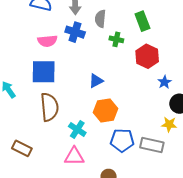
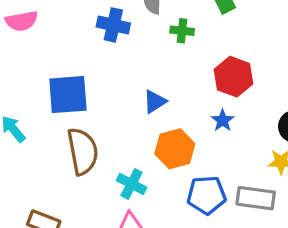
pink semicircle: (47, 41) -> (21, 21), moved
red hexagon: (147, 56) -> (233, 77), moved
blue star: (164, 82) -> (223, 120), moved

